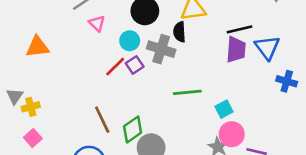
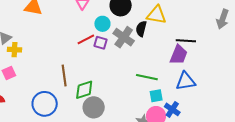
blue triangle: (267, 48) -> (186, 81), moved, turned 40
purple square: (135, 65) -> (101, 43), turned 32
blue cross: (287, 81) -> (172, 109), moved
green line: (187, 92) -> (147, 77), moved

